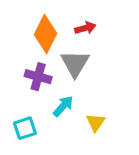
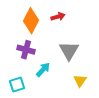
gray triangle: (75, 63) -> (69, 51), moved
yellow triangle: (96, 122) -> (80, 81), moved

